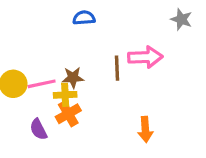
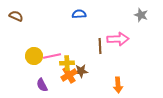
brown star: (73, 78) -> (81, 71), moved
purple semicircle: (38, 129) -> (42, 85), moved

